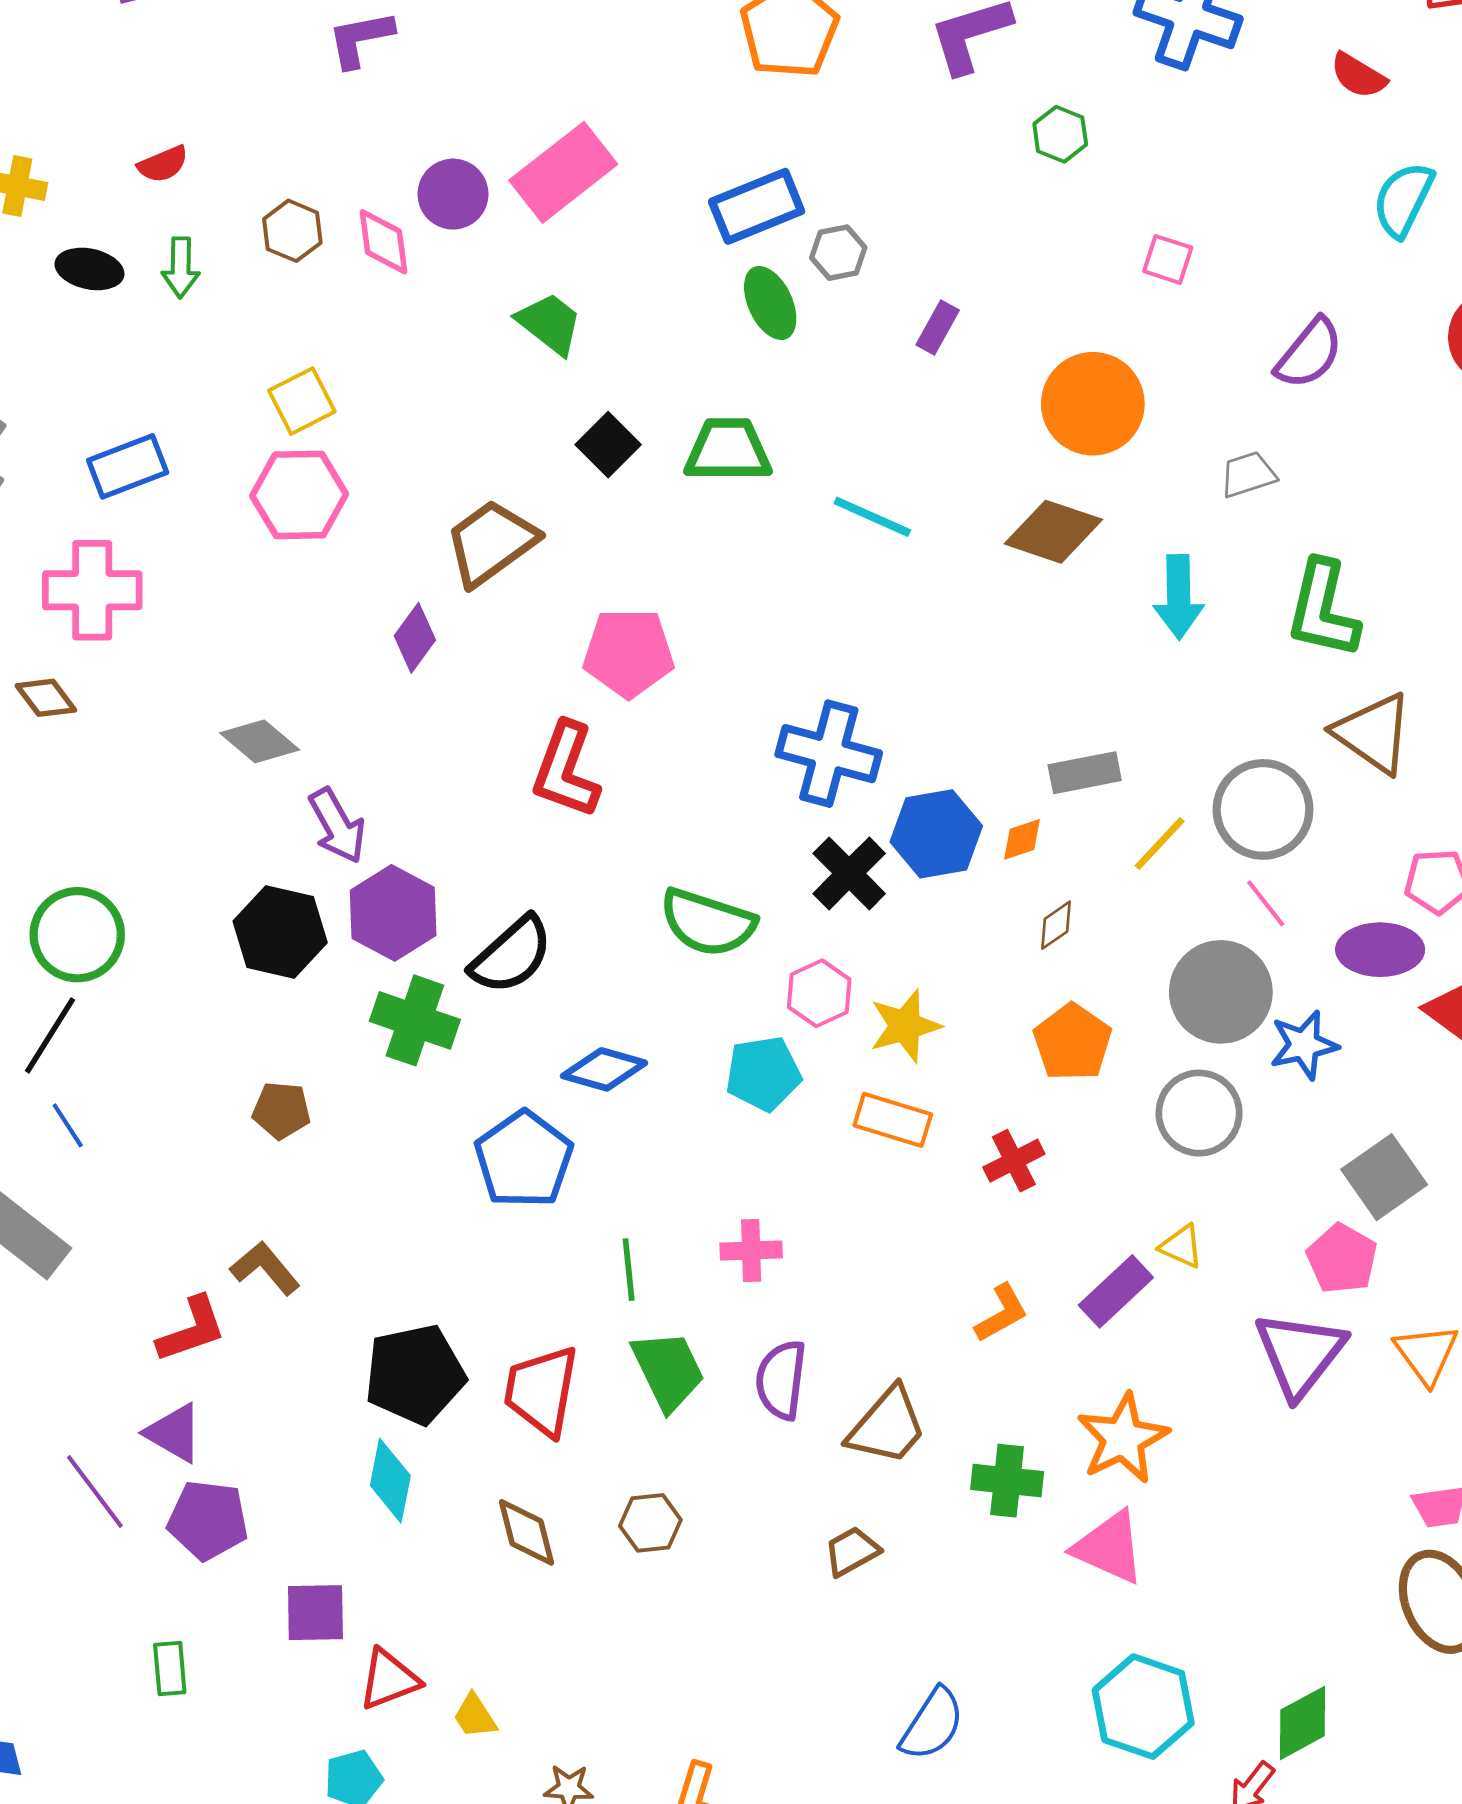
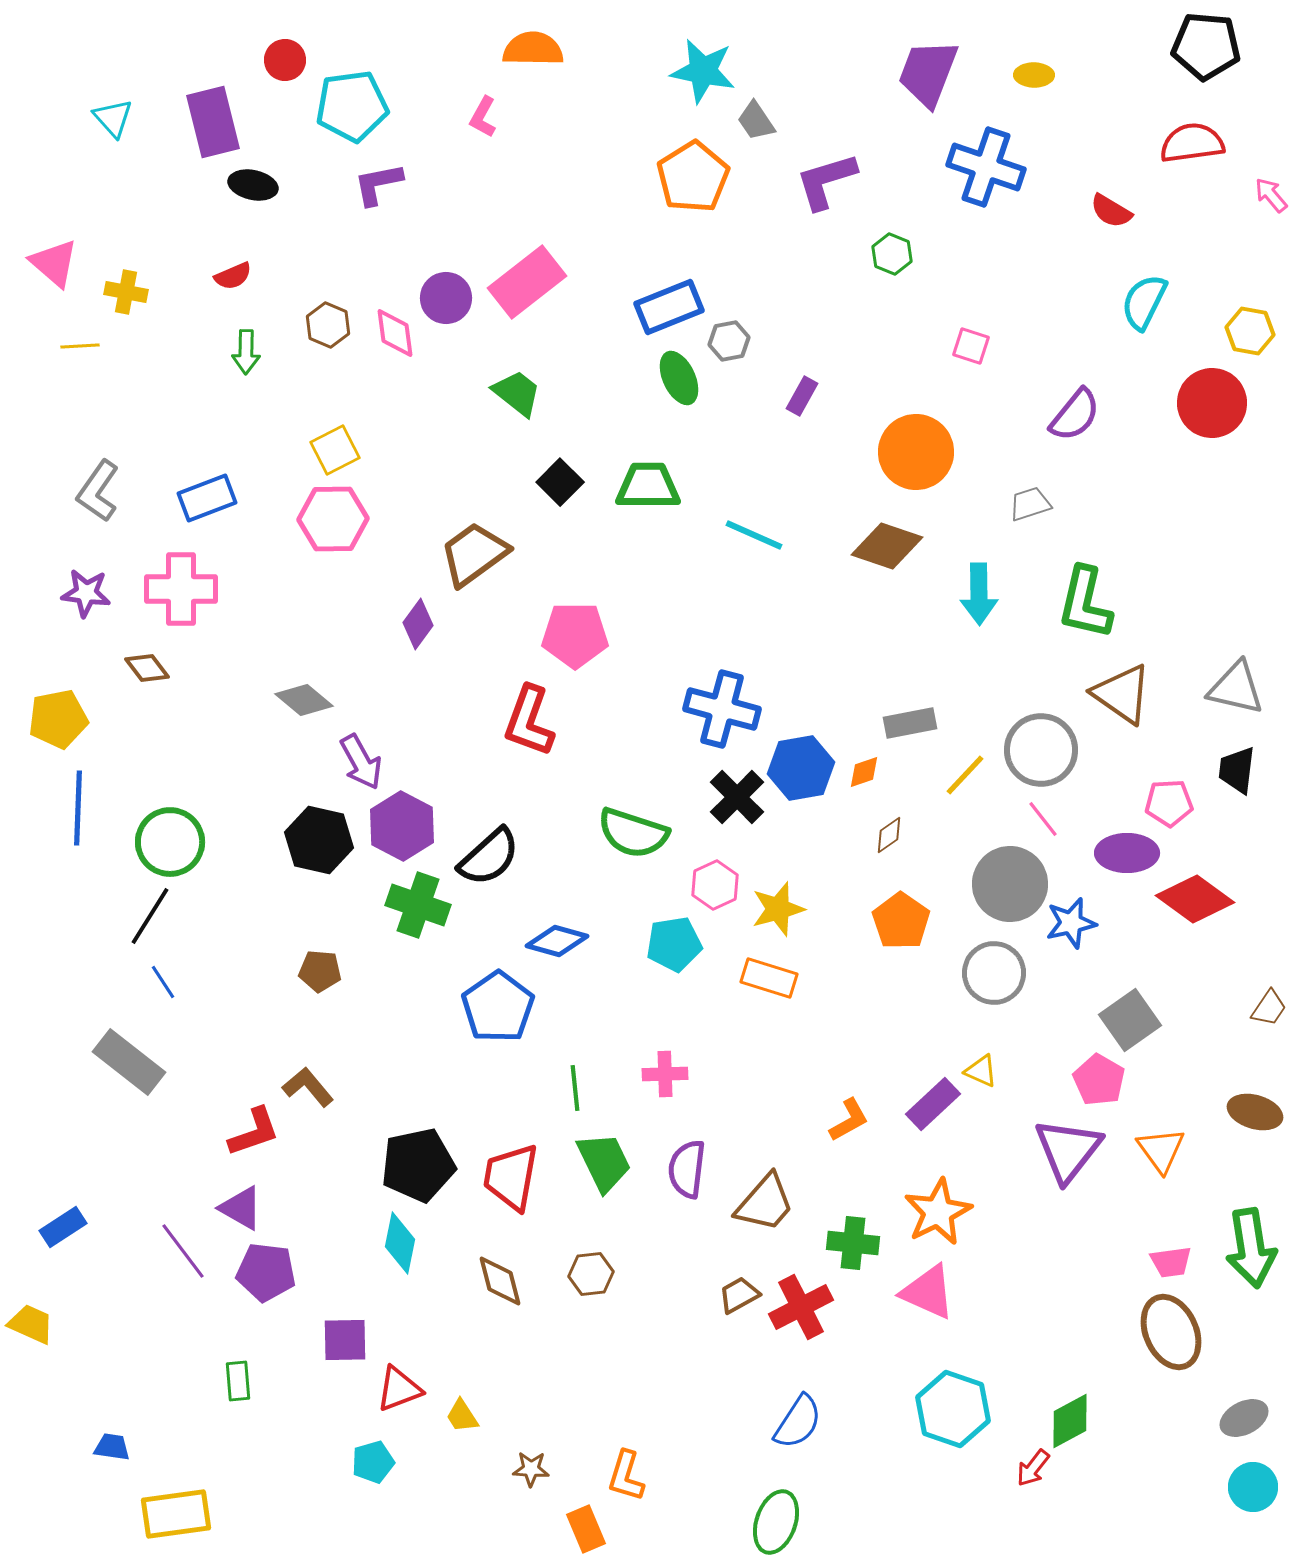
black ellipse: (89, 269) -> (253, 185), moved
red cross: (1014, 1161) -> (801, 1307), moved, size x1.4

